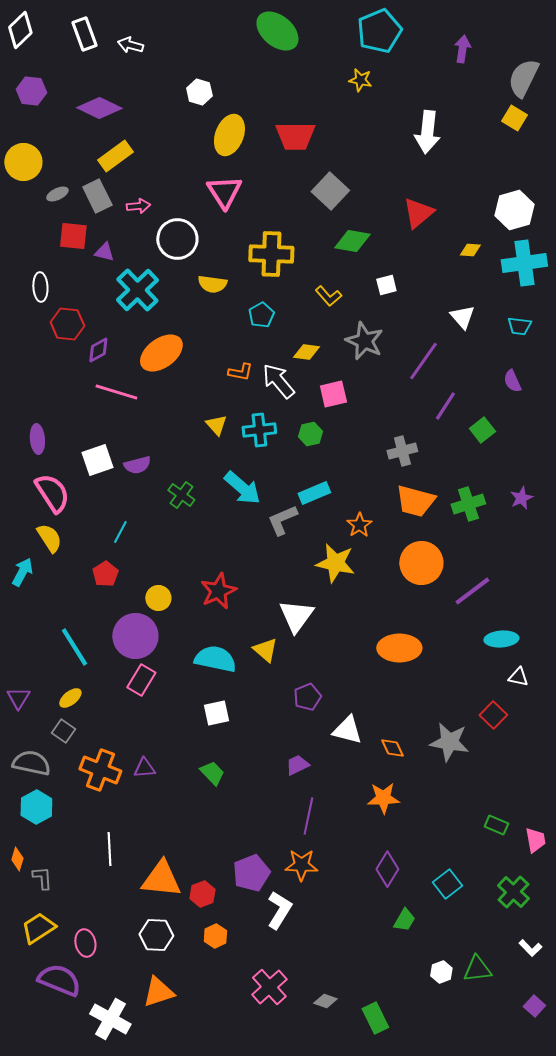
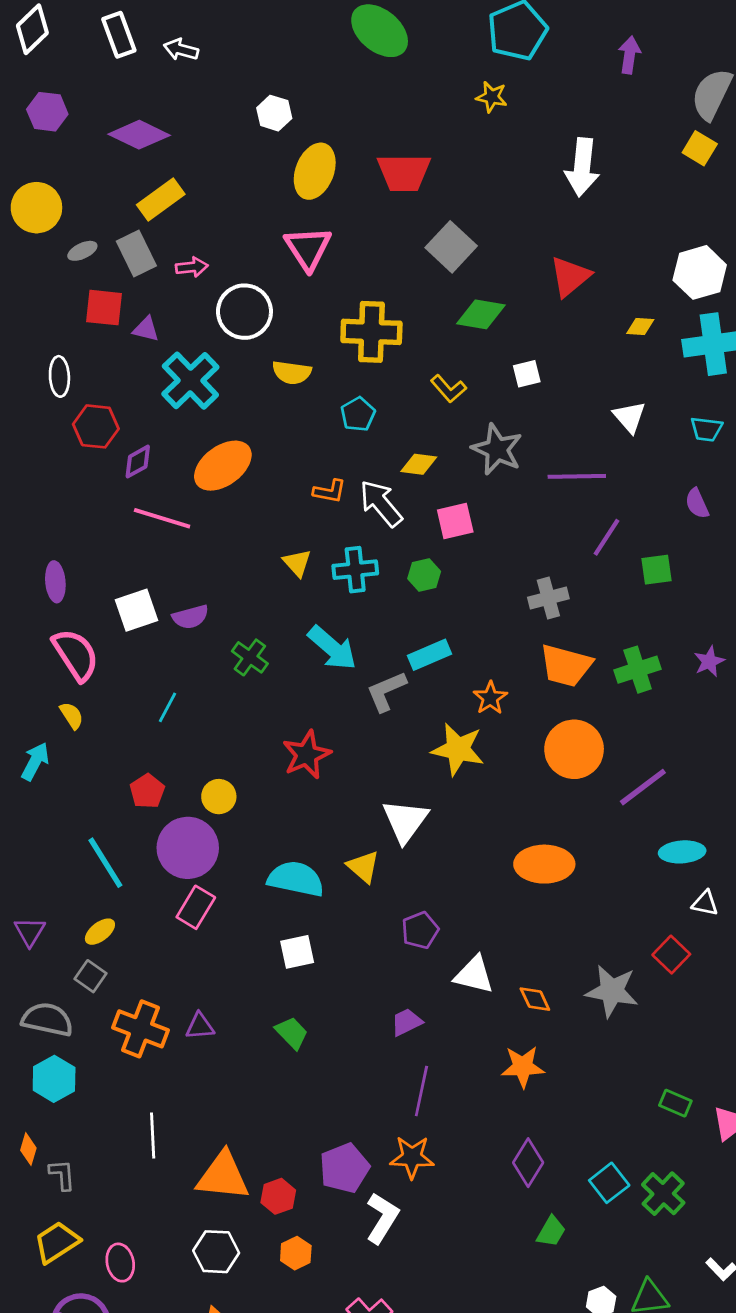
purple line: (423, 361) -> (577, 476), turned 54
green square: (482, 430) -> (656, 570), turned 30
yellow semicircle: (49, 538) -> (72, 715), size x0.7
red pentagon: (105, 574) -> (147, 791), moved
red star: (218, 591) -> (307, 755), moved
green cross: (513, 892) -> (663, 1194), moved

